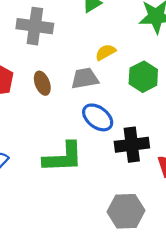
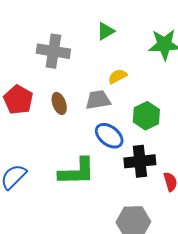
green hexagon: (143, 77) -> (146, 116), moved

